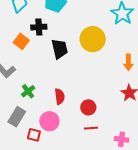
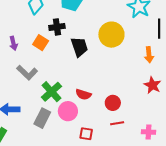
green cross: (28, 91) -> (52, 92), size x1.5
red semicircle: (60, 97) -> (83, 94), turned 119
pink circle: (49, 121) -> (68, 111), moved
red square: (34, 135) -> (86, 134), moved

